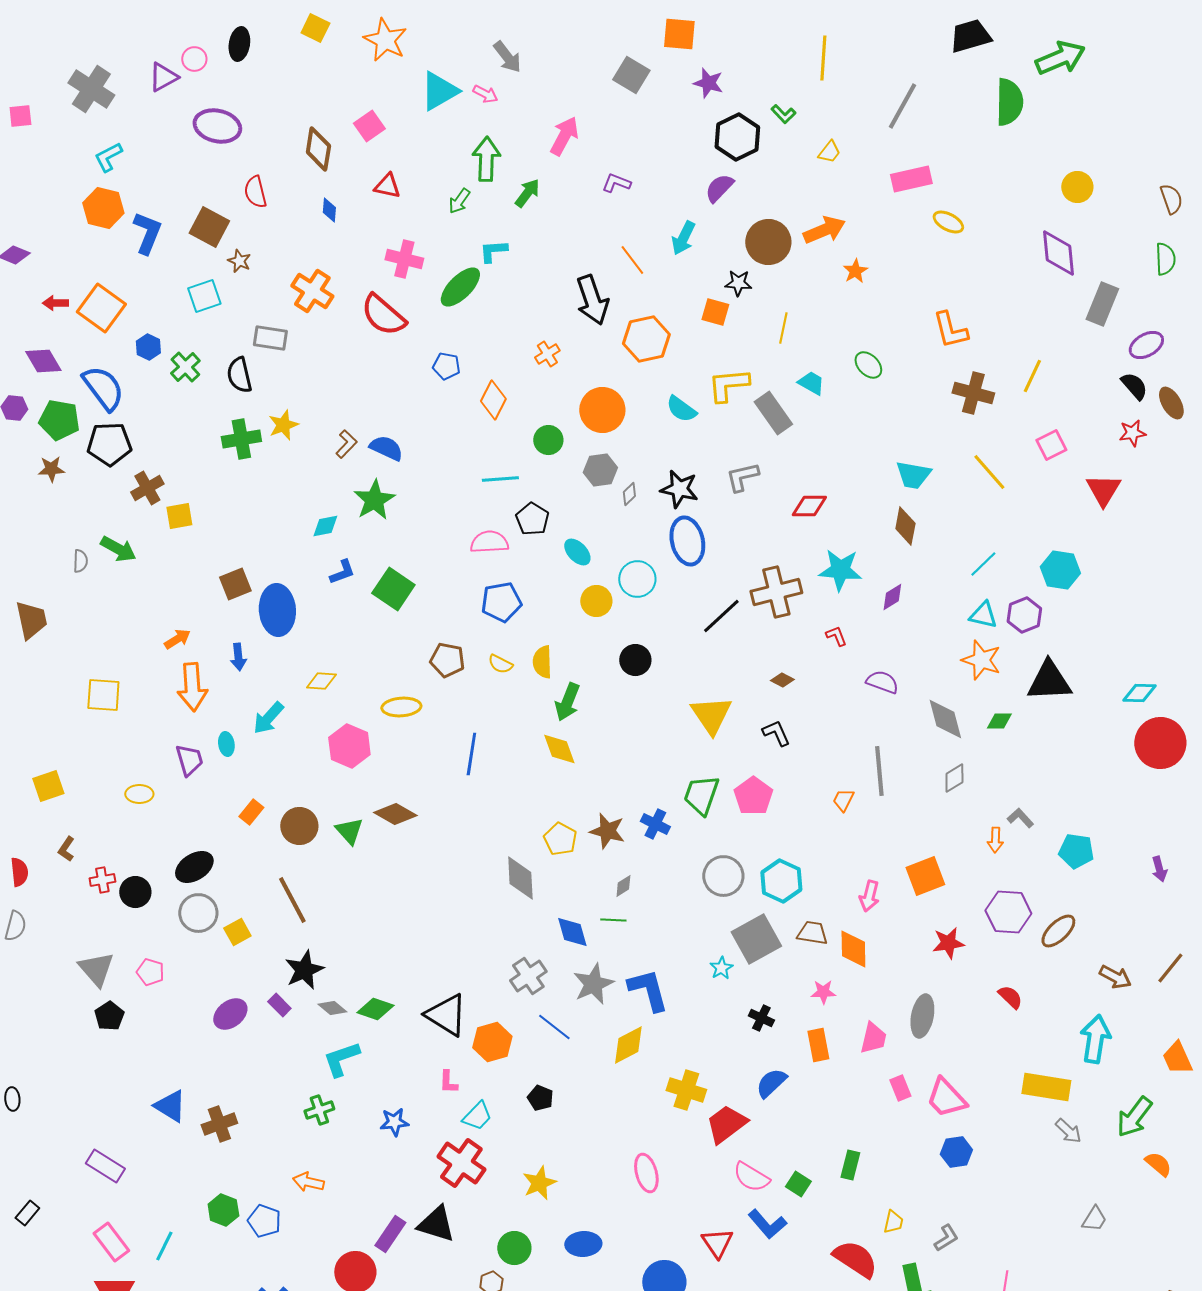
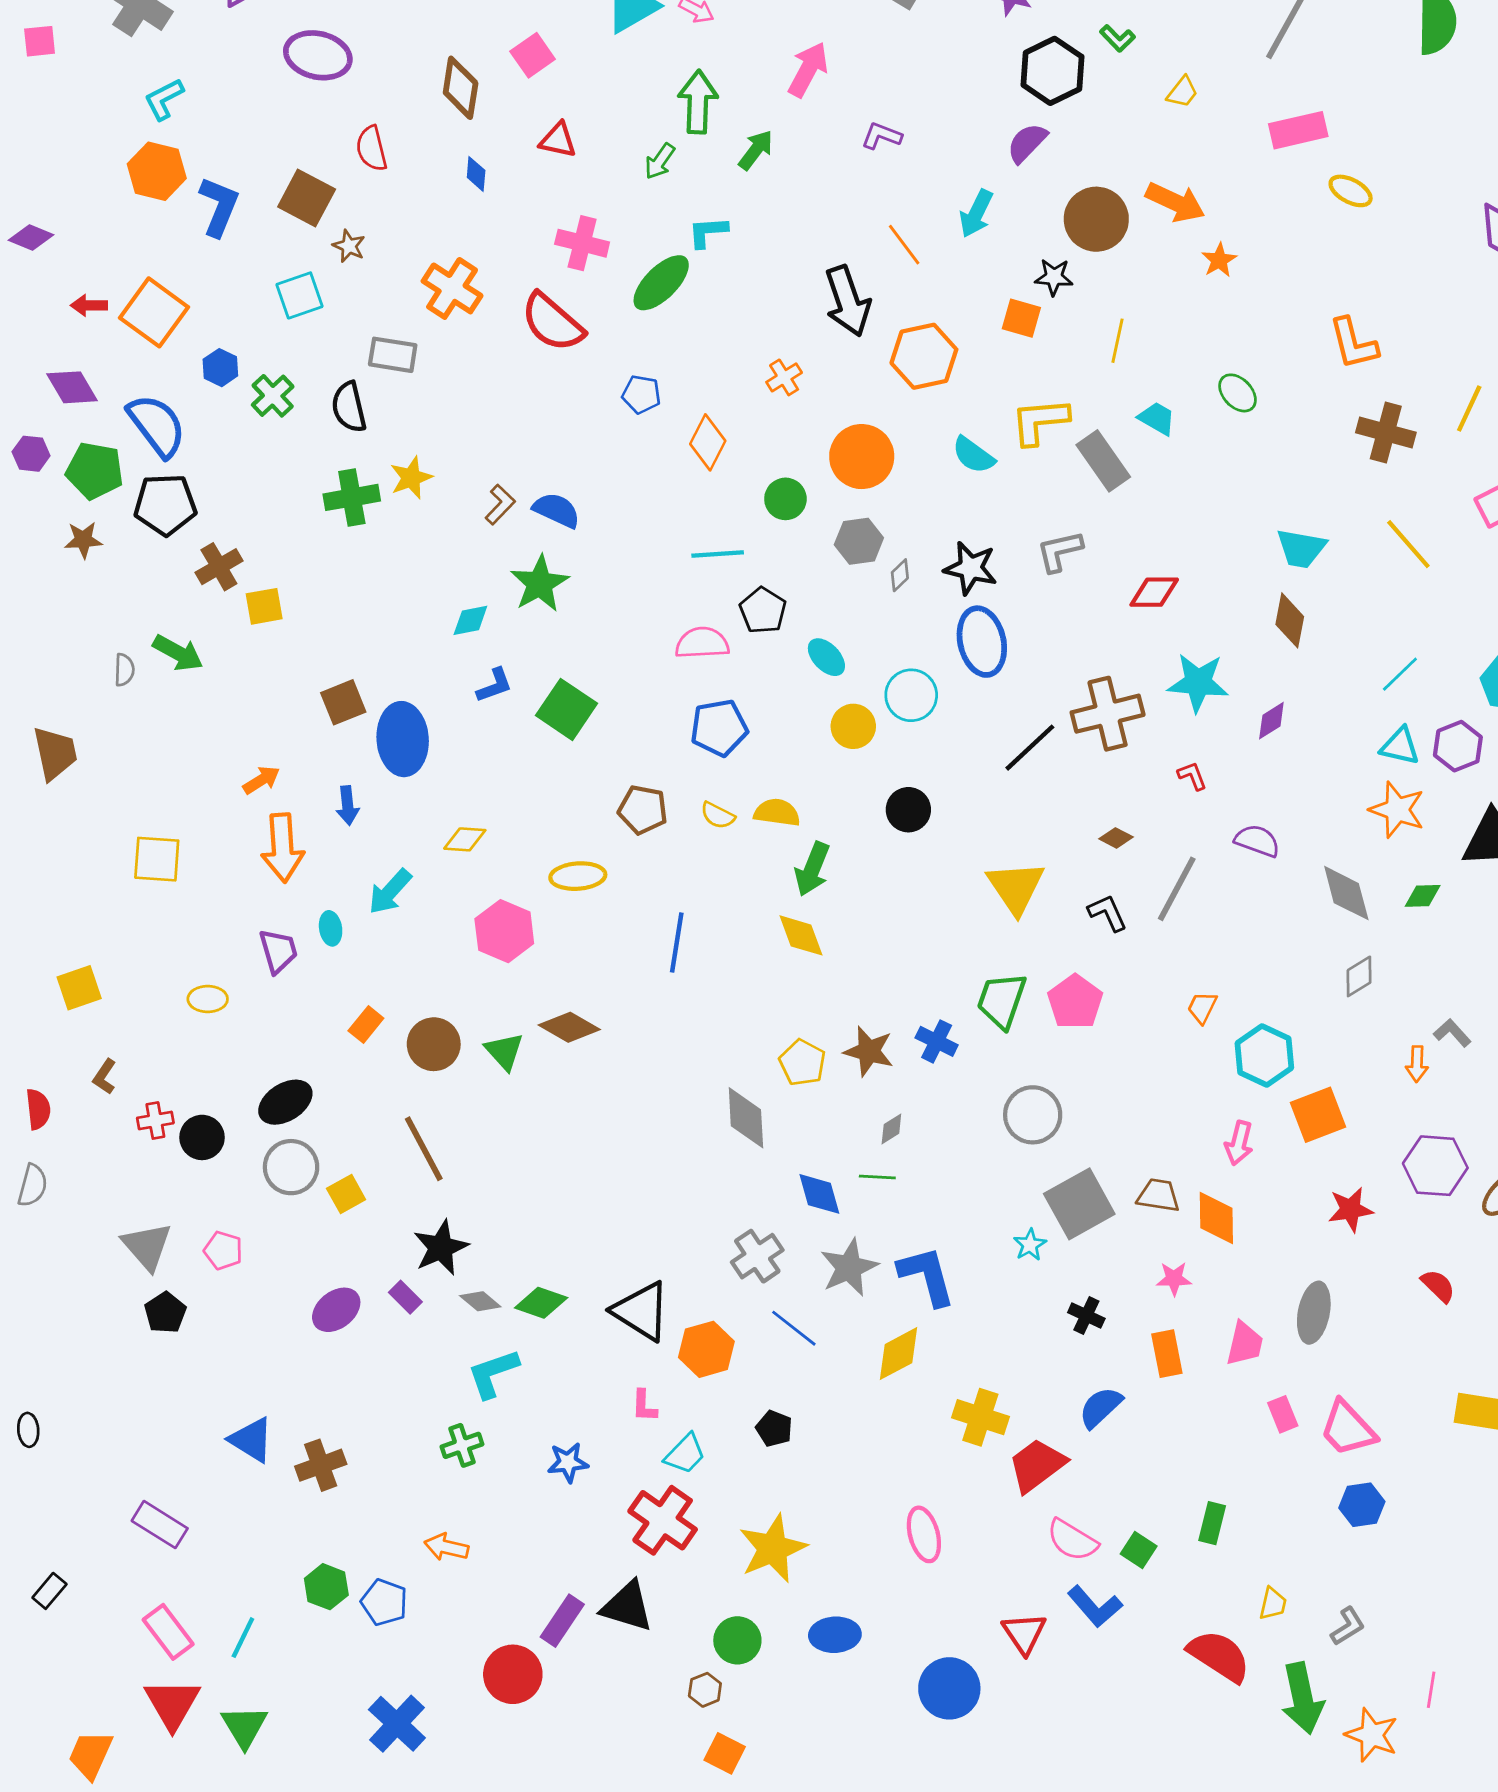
orange arrow: (824, 230) -> (1175, 202), turned 48
yellow semicircle: (542, 662) -> (777, 813), turned 100
gray line: (879, 771) -> (1177, 889), moved, turned 33
cyan hexagon: (781, 881) -> (1264, 1056), moved
yellow star: (539, 1183) -> (773, 1549), size x1.4

